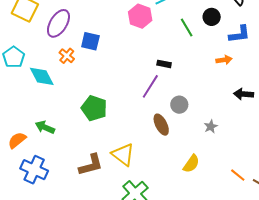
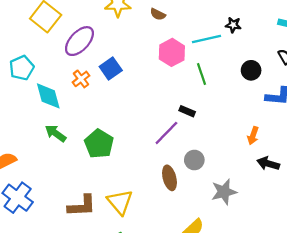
green line: (187, 27) -> (202, 74), moved
blue square: (90, 41) -> (111, 69), turned 30
orange arrow: (224, 60) -> (253, 136), moved, turned 105
green arrow: (45, 127) -> (56, 133), moved
gray star: (211, 127) -> (224, 192), size x1.6

